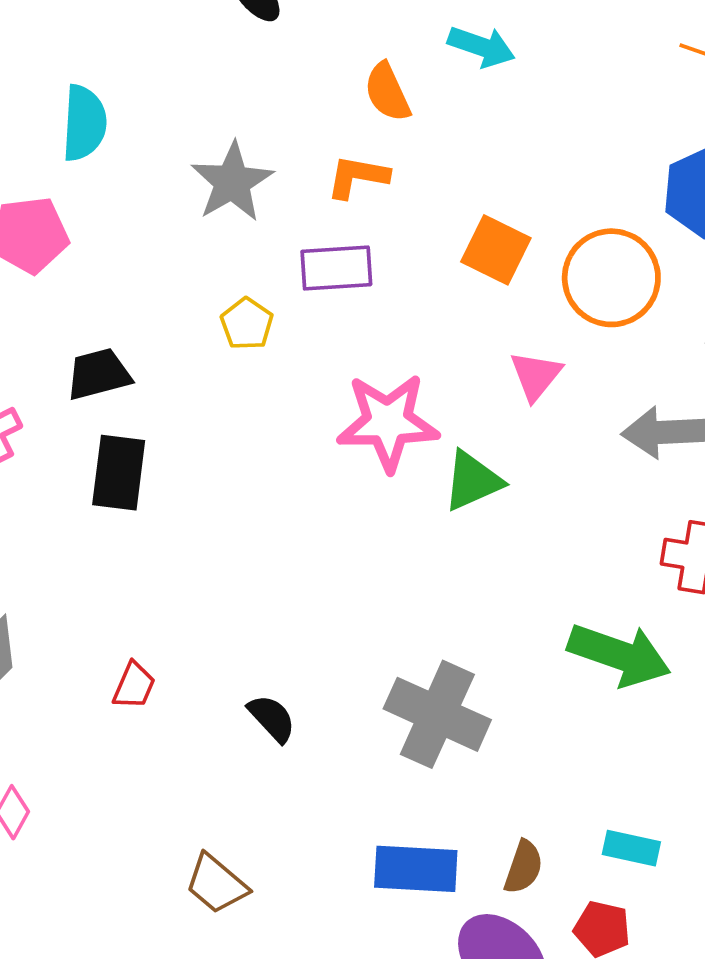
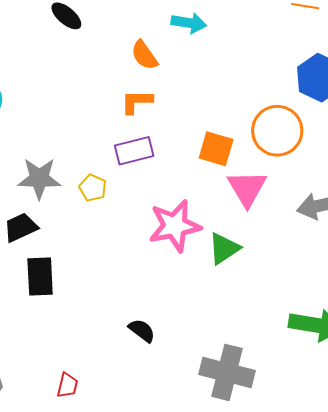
gray star: (232, 182) -> (39, 178), moved, turned -30
orange square: (496, 250) -> (216, 149), moved
pink triangle: (536, 376) -> (247, 188), size x1.4
black semicircle: (272, 718) -> (142, 331), moved

